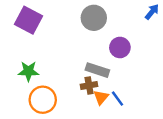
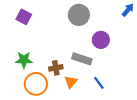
purple square: (28, 20) -> (24, 17), size x0.7
brown cross: (89, 85) -> (56, 68), moved
orange triangle: (101, 97) -> (71, 82), moved

